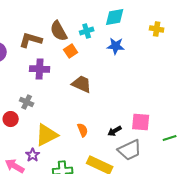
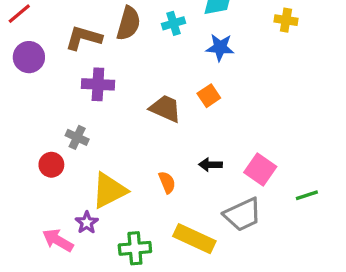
brown semicircle: (59, 31) -> (129, 23), turned -135
orange square: (71, 51) -> (209, 96), moved
pink square: (141, 122) -> (260, 170), turned 30
black arrow: (115, 131) -> (210, 165), moved, turned 32

